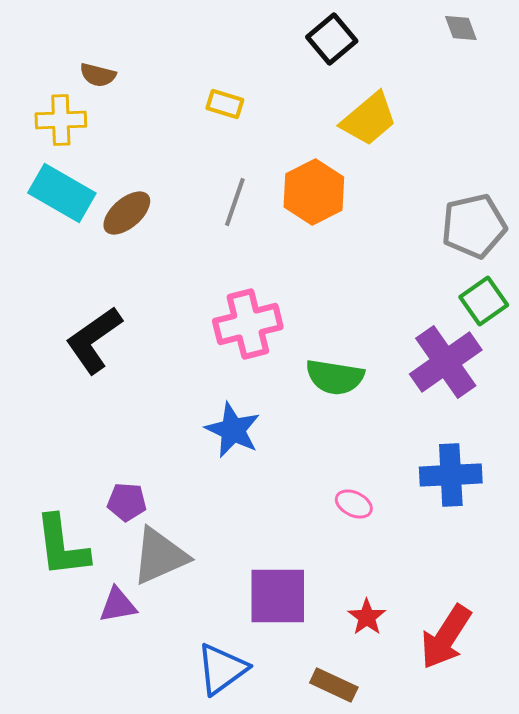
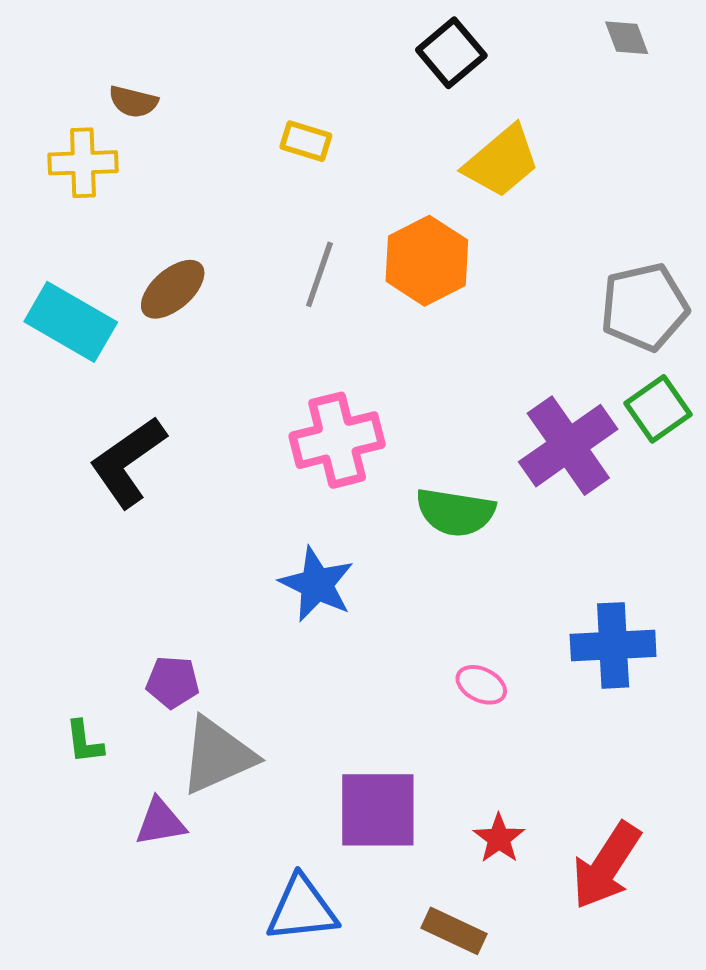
cyan rectangle: (62, 193) -> (71, 322), moved
purple cross: (446, 362) -> (568, 446), moved
green L-shape: (62, 546) -> (84, 742), size x0.5
blue triangle: (222, 669) -> (302, 909), turned 30

